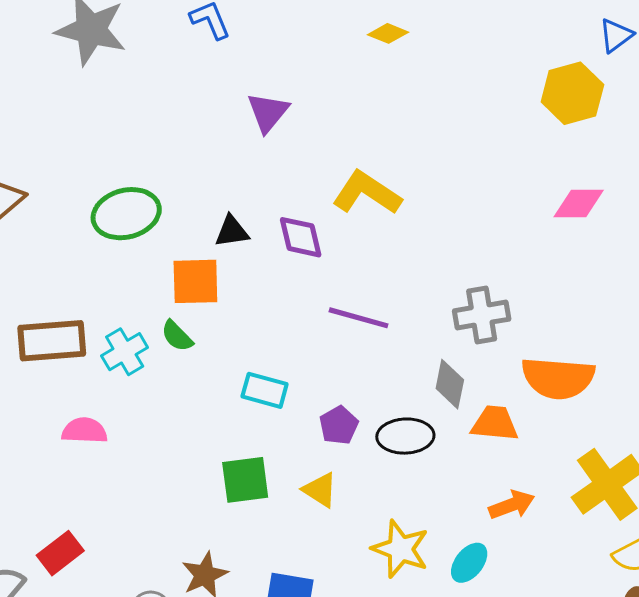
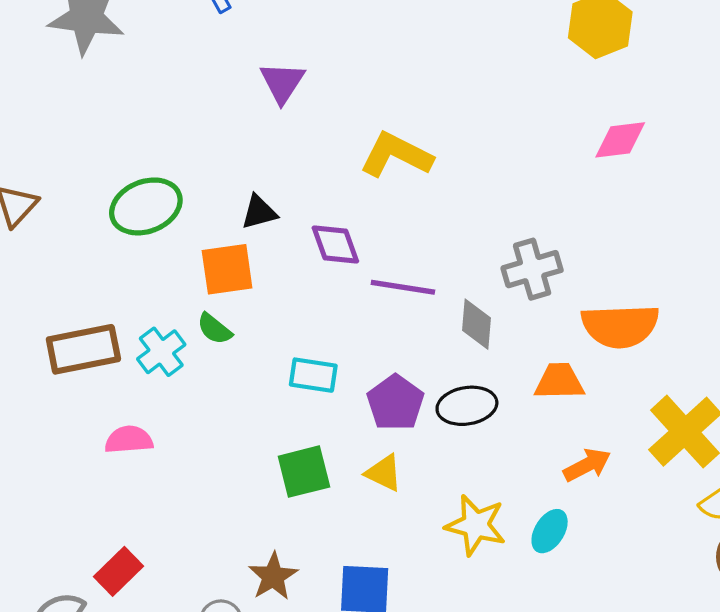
purple diamond: (301, 237) -> (335, 245), moved
gray diamond: (450, 384) -> (476, 324), moved
purple pentagon: (339, 425) -> (395, 403), size x1.4

